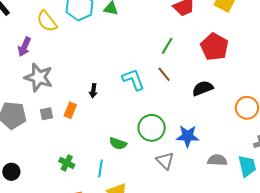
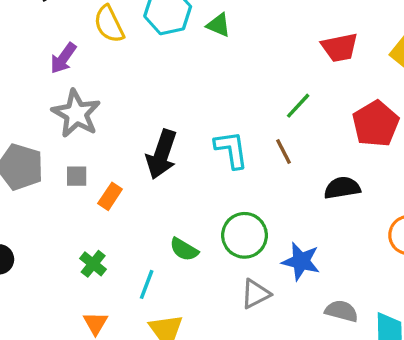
black arrow: (93, 91) -> (162, 154), size x2.0
orange rectangle: (70, 110) -> (110, 196), moved
gray triangle: (165, 161) -> (255, 294), turned 36

